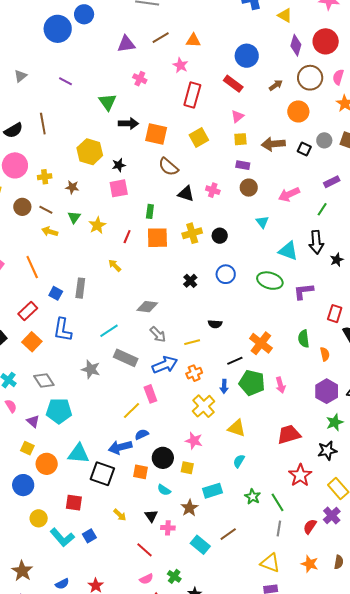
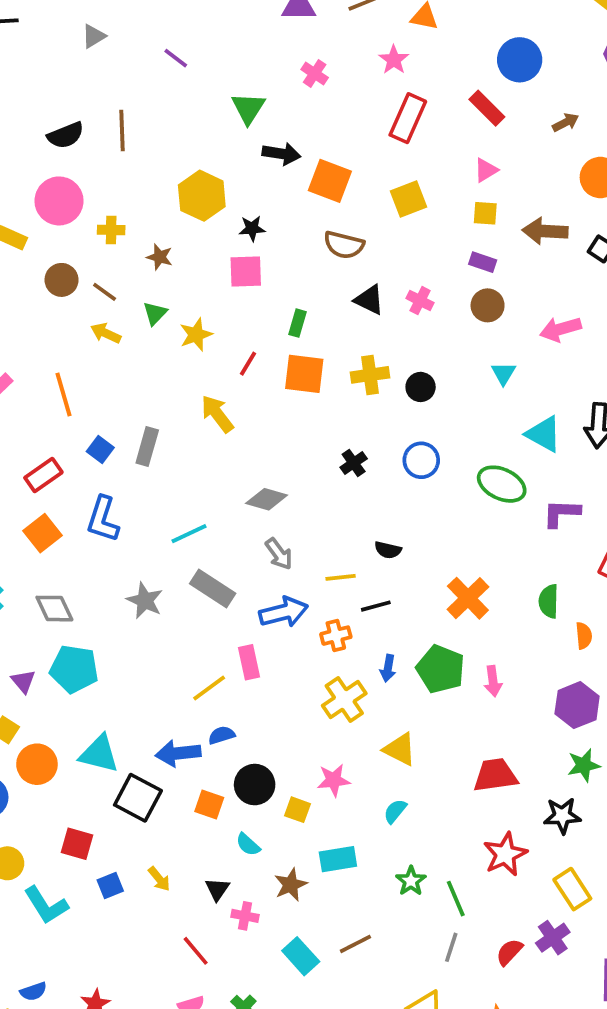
brown semicircle: (168, 167) -> (344, 245), turned -35
yellow arrow: (115, 265) -> (217, 414), size x1.5
black line: (235, 361) -> (376, 606), moved
pink star: (194, 441) -> (334, 780), moved, turned -30
blue square: (89, 536) -> (110, 886), moved

